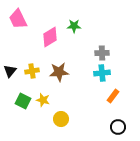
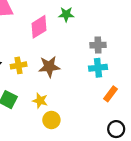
yellow star: (43, 100) -> (40, 101), moved

